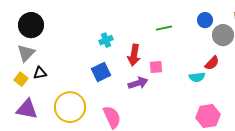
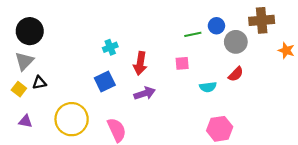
green line: (164, 28) -> (193, 34), moved
red semicircle: (212, 63) -> (236, 74), moved
pink square: (156, 67) -> (182, 63), moved
purple triangle: (27, 109) -> (25, 121), size x0.6

